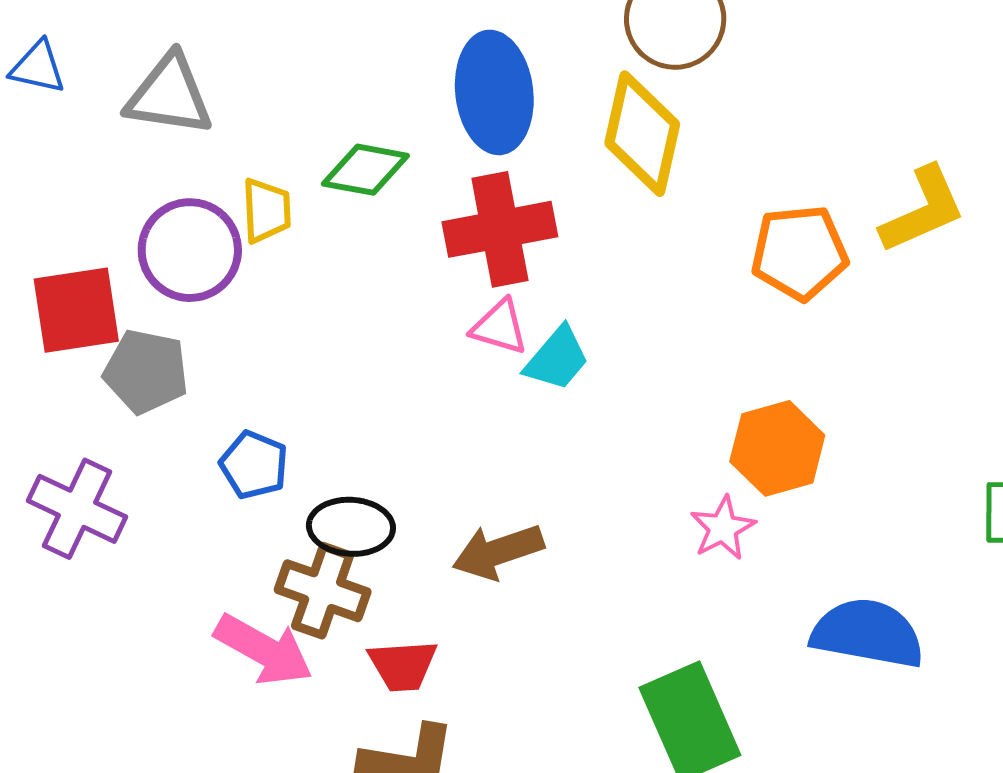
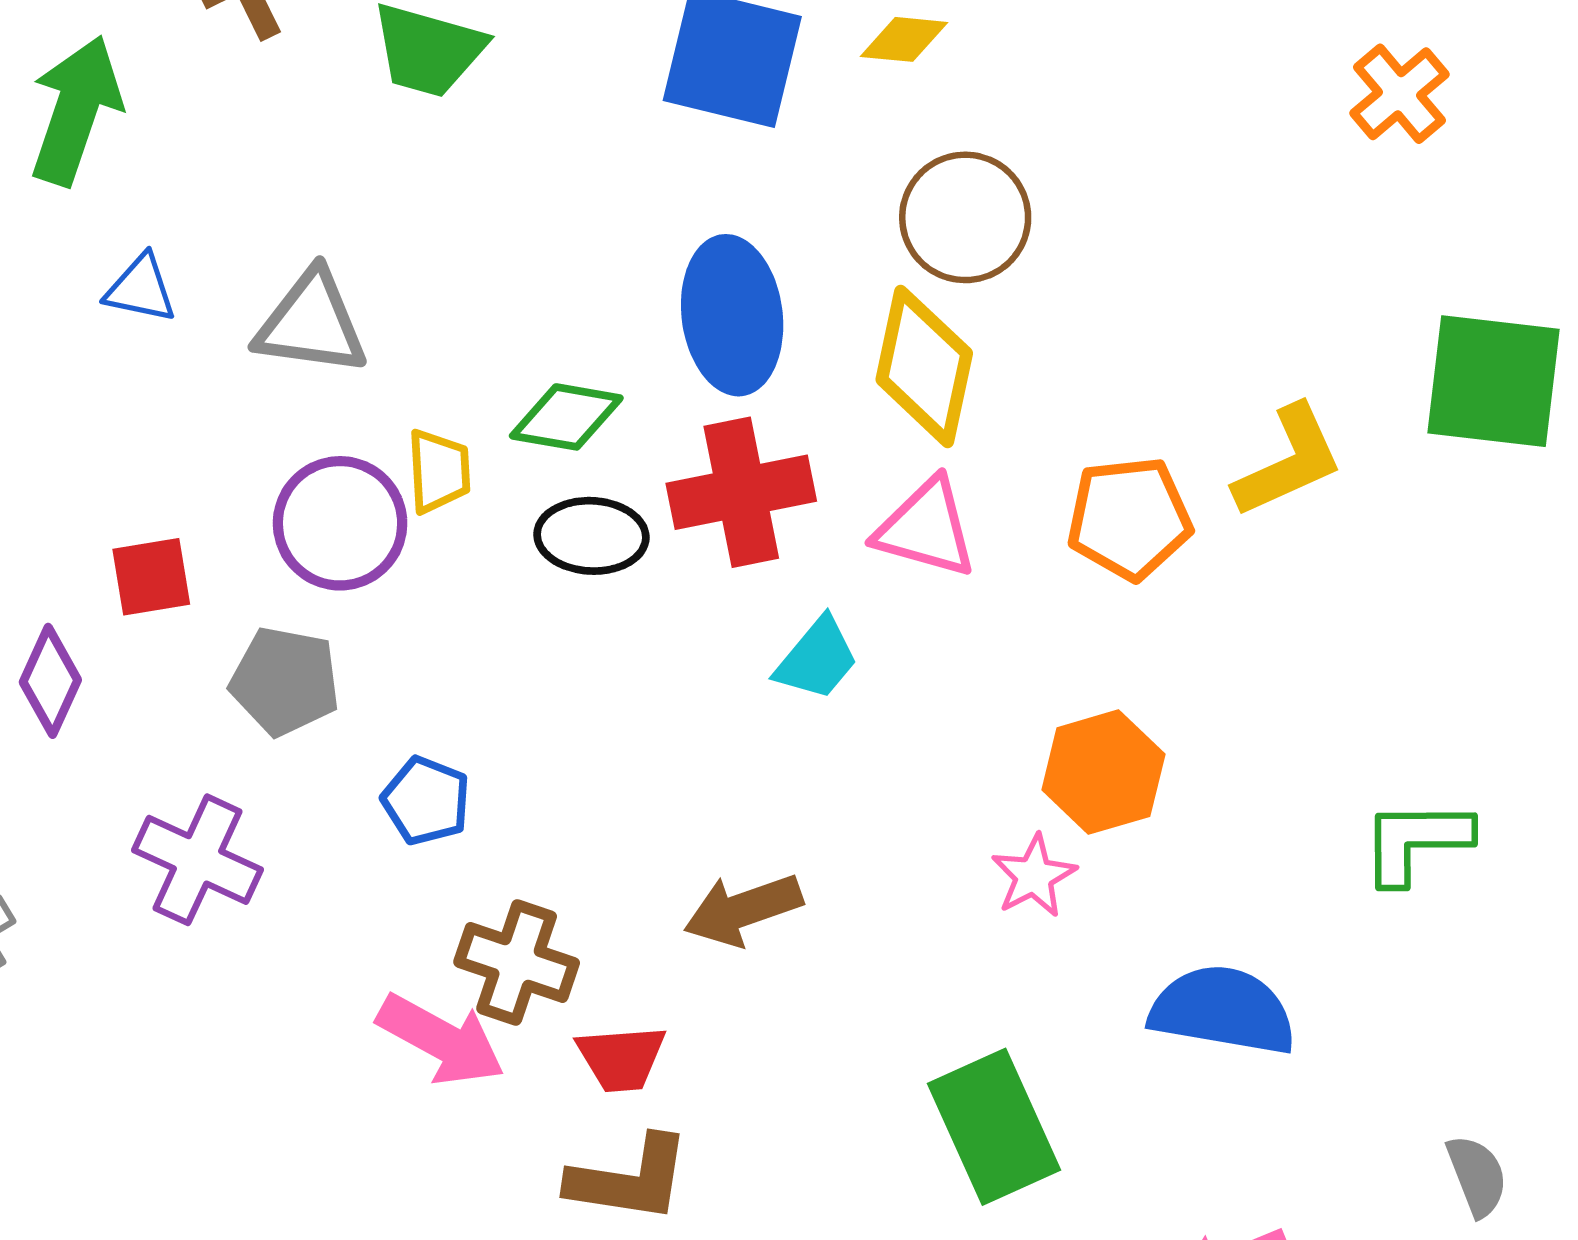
red square: (76, 310) -> (151, 577), moved, size x0.7
pink triangle: (500, 327) -> (926, 528), moved, size x1.4
black ellipse: (351, 527) -> (591, 536), moved

